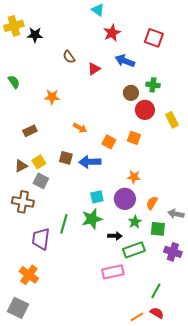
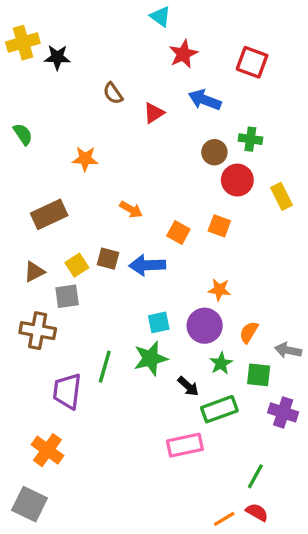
brown rectangle: (30, 131) -> (49, 214), size x1.5
yellow square: (39, 162) -> (77, 265), moved
gray square: (41, 181) -> (67, 296), turned -35
black arrow: (115, 236) -> (188, 386), turned 40

